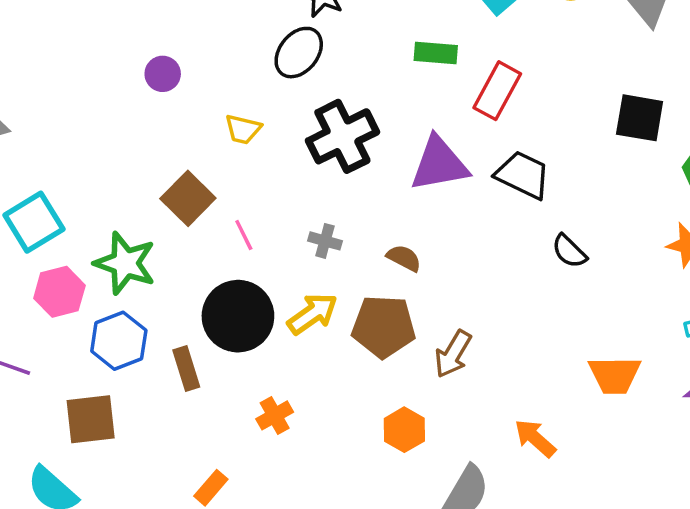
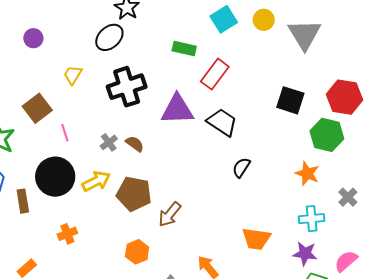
yellow trapezoid: (243, 129) -> (73, 75), turned 100
gray cross: (325, 241) -> (109, 142), turned 30
black semicircle: (569, 251) -> (241, 167), turned 70
brown semicircle: (404, 258) -> (135, 144), moved

